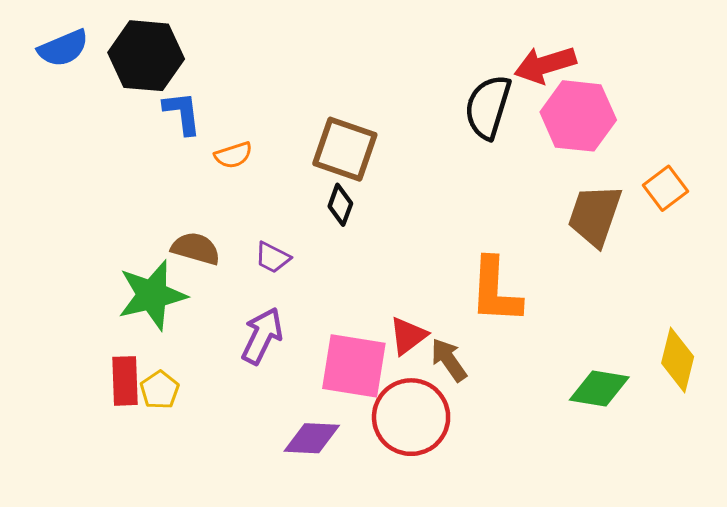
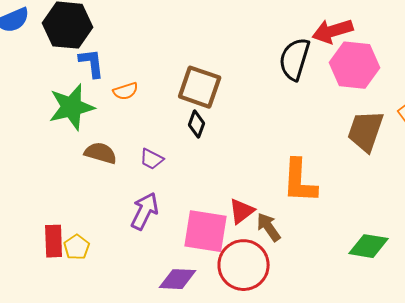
green star: (152, 295) -> (72, 107), moved

